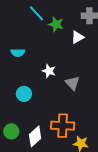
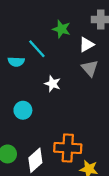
cyan line: (36, 13) -> (37, 49), moved
gray triangle: (72, 83) -> (90, 68), moved

